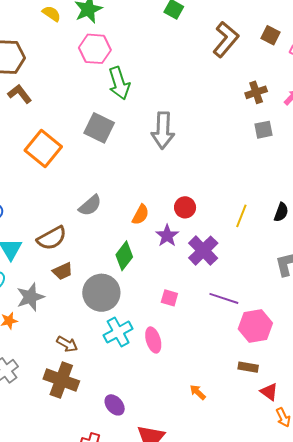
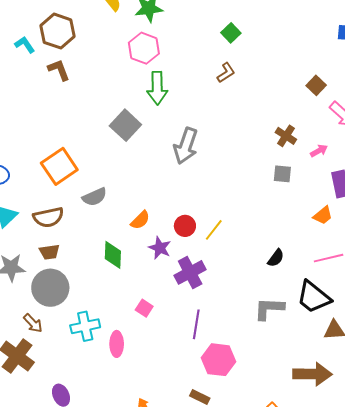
brown L-shape: (226, 39) -> (226, 73), moved, size x0.6
brown cross: (256, 92) -> (286, 136), turned 35
orange square: (43, 149) -> (59, 166), moved
yellow line: (241, 216) -> (214, 230), moved
purple star: (167, 236) -> (160, 248), turned -30
green diamond: (124, 256) -> (113, 255), turned -52
gray circle: (101, 293) -> (50, 288), moved
purple line: (224, 298) -> (196, 324), turned 64

